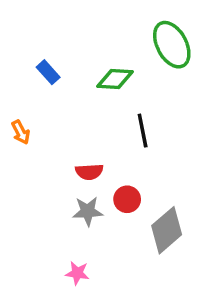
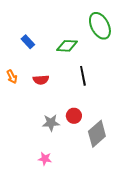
red semicircle: (89, 172) -> (41, 80), moved

